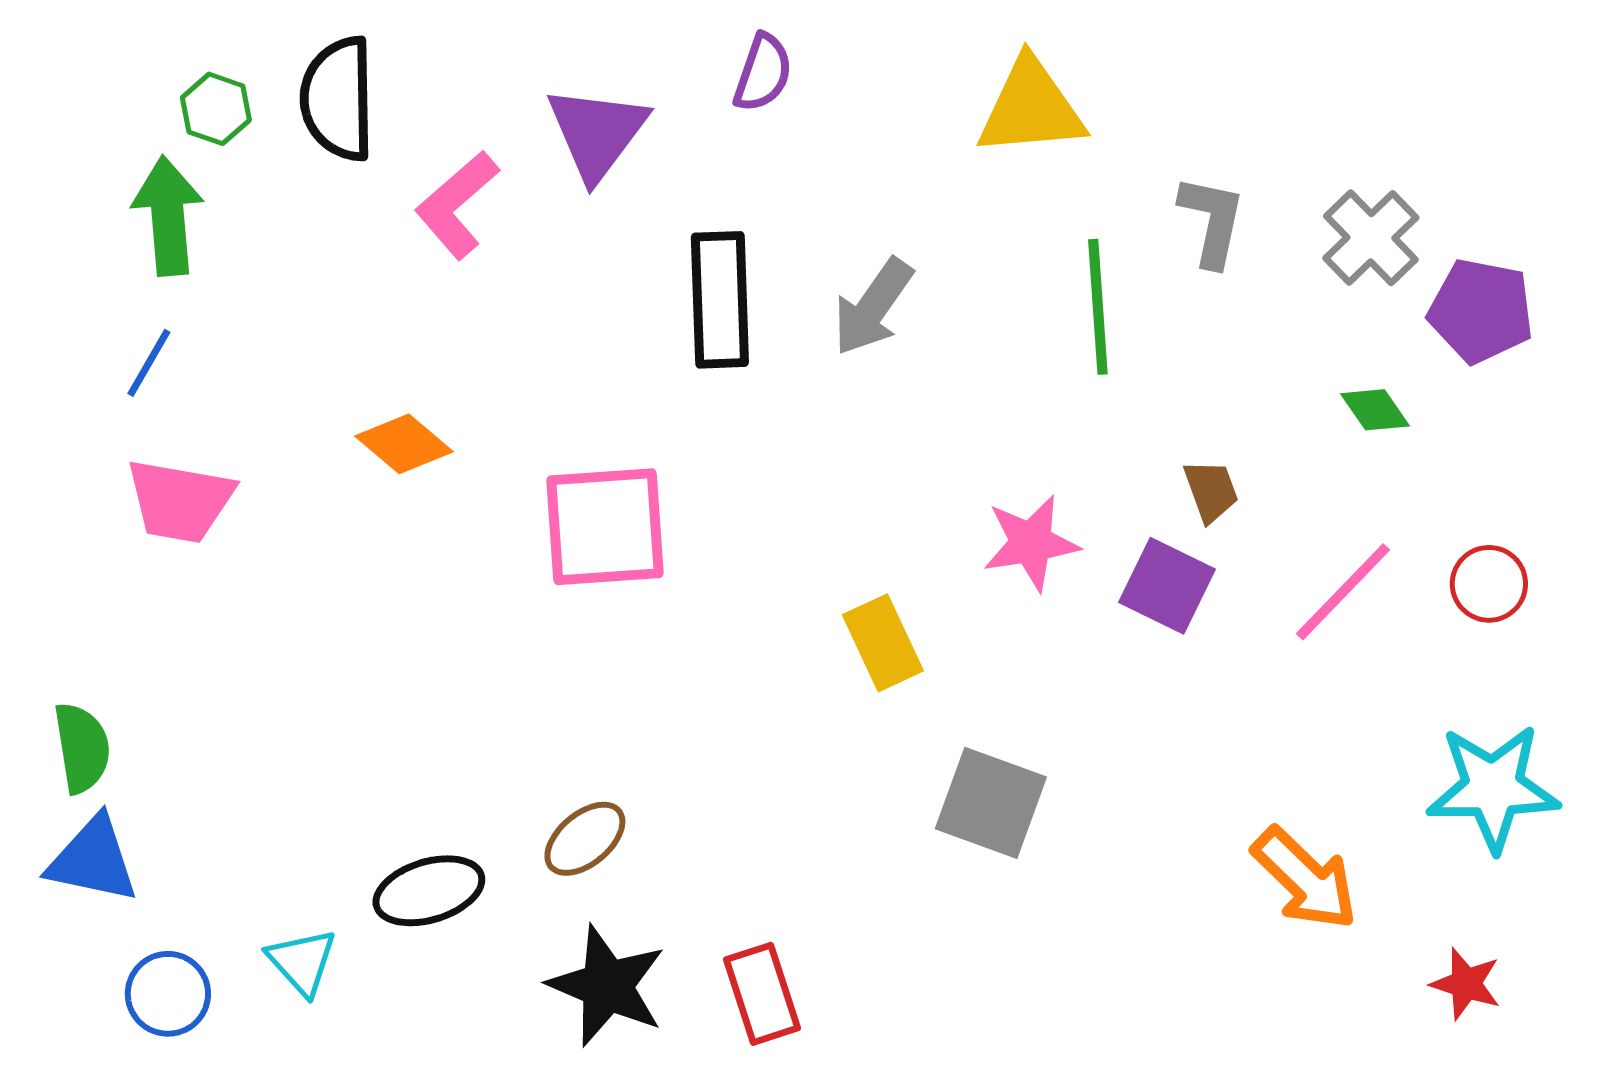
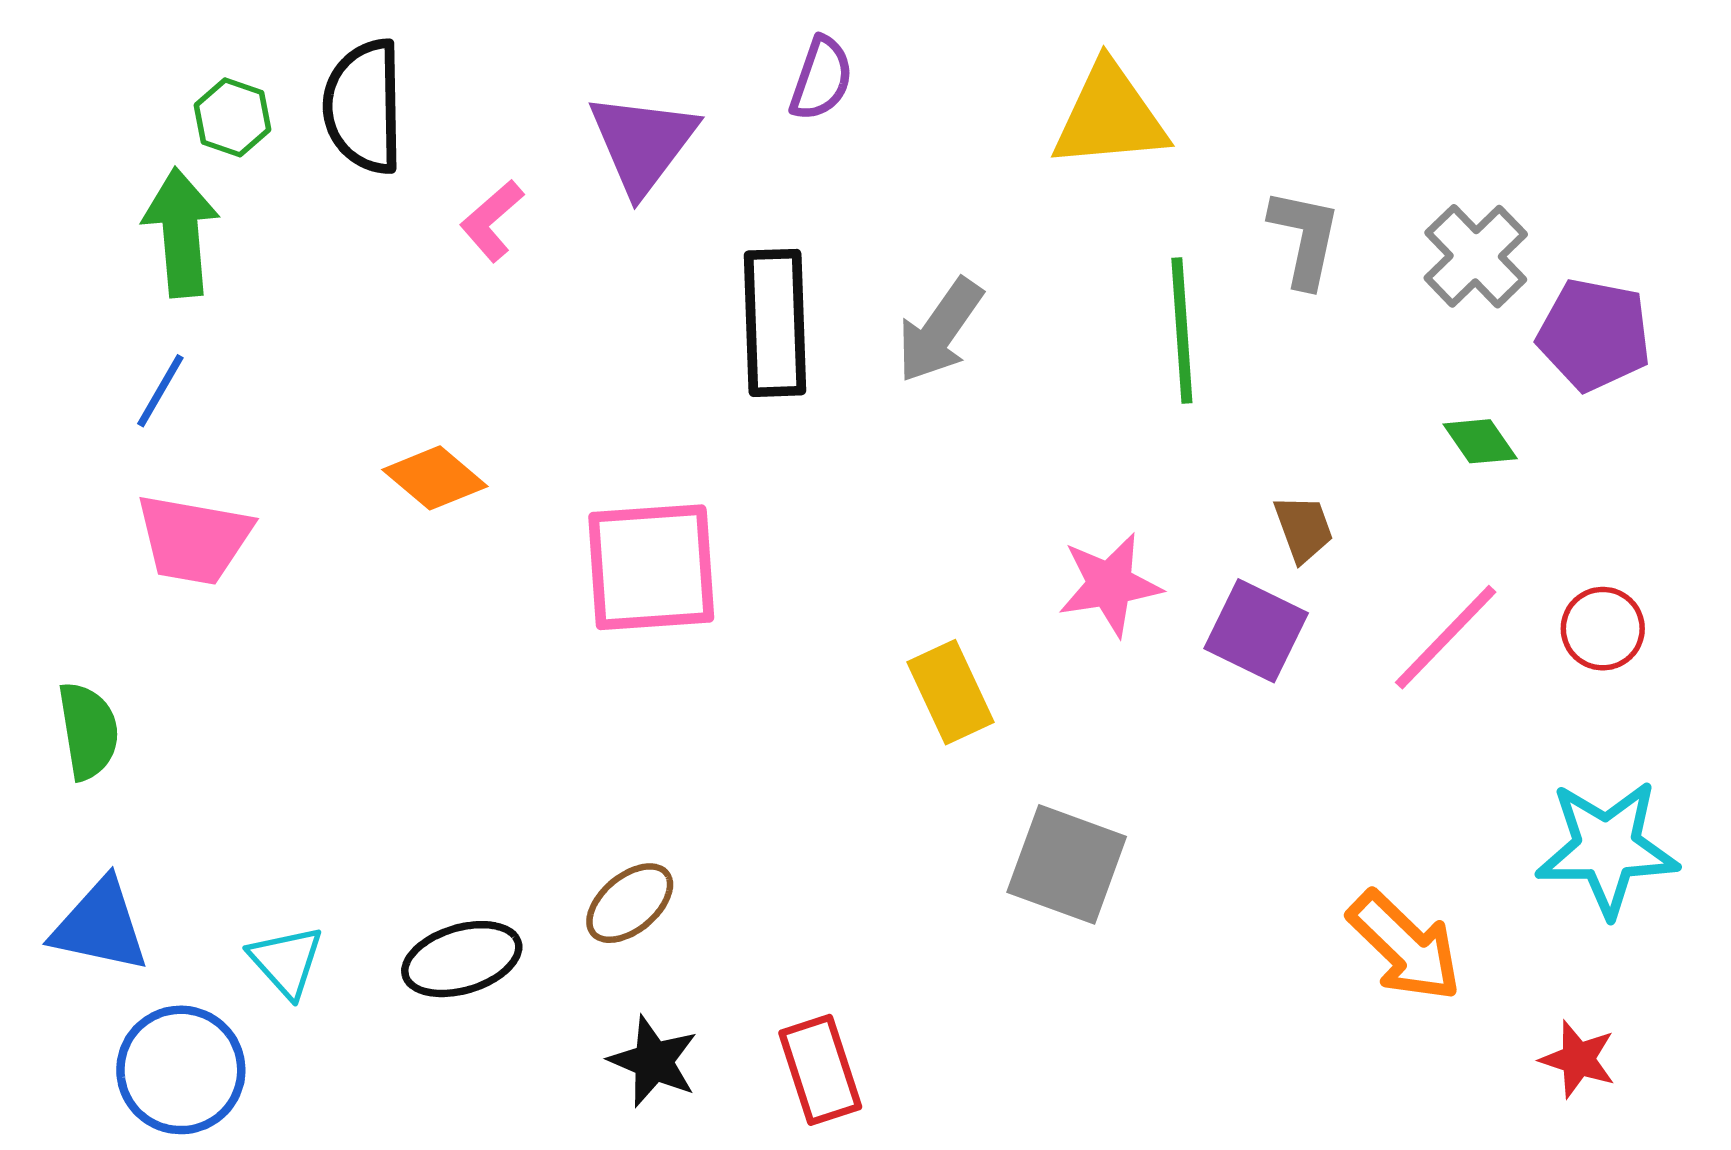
pink L-shape: (457, 205) -> (492, 221), size x0.7
green semicircle: (82, 748) -> (88, 731), moved
cyan triangle: (302, 962) -> (286, 961), moved
black star: (607, 986) -> (653, 1061), size x0.7
blue circle: (168, 994) -> (181, 1070), size x1.4

